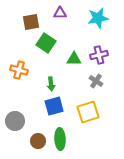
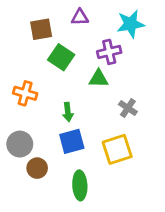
purple cross: (99, 55) -> (109, 52), moved
gray circle: (15, 121) -> (20, 144), moved
brown circle: (38, 141) -> (37, 168), moved

